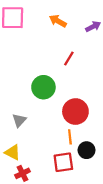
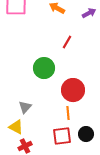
gray triangle: (19, 120) -> (25, 107), moved
black circle: (87, 150) -> (86, 134), moved

